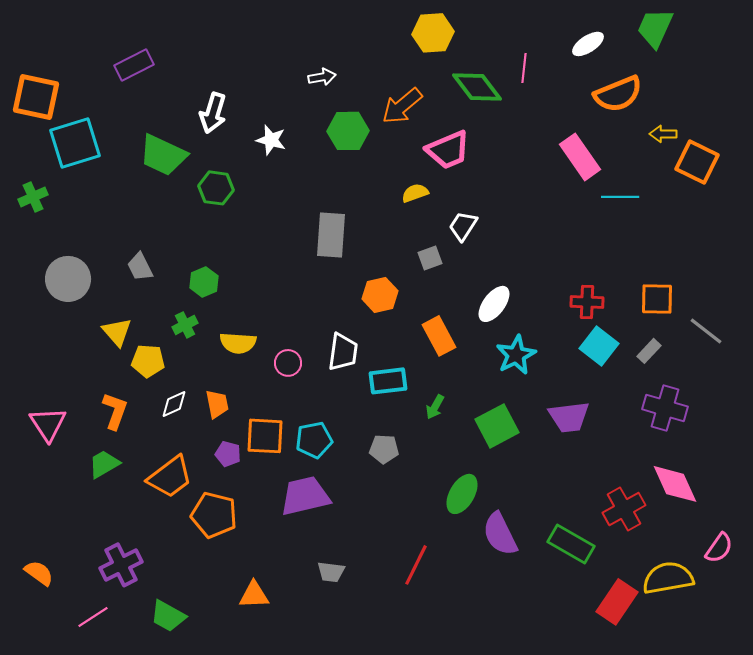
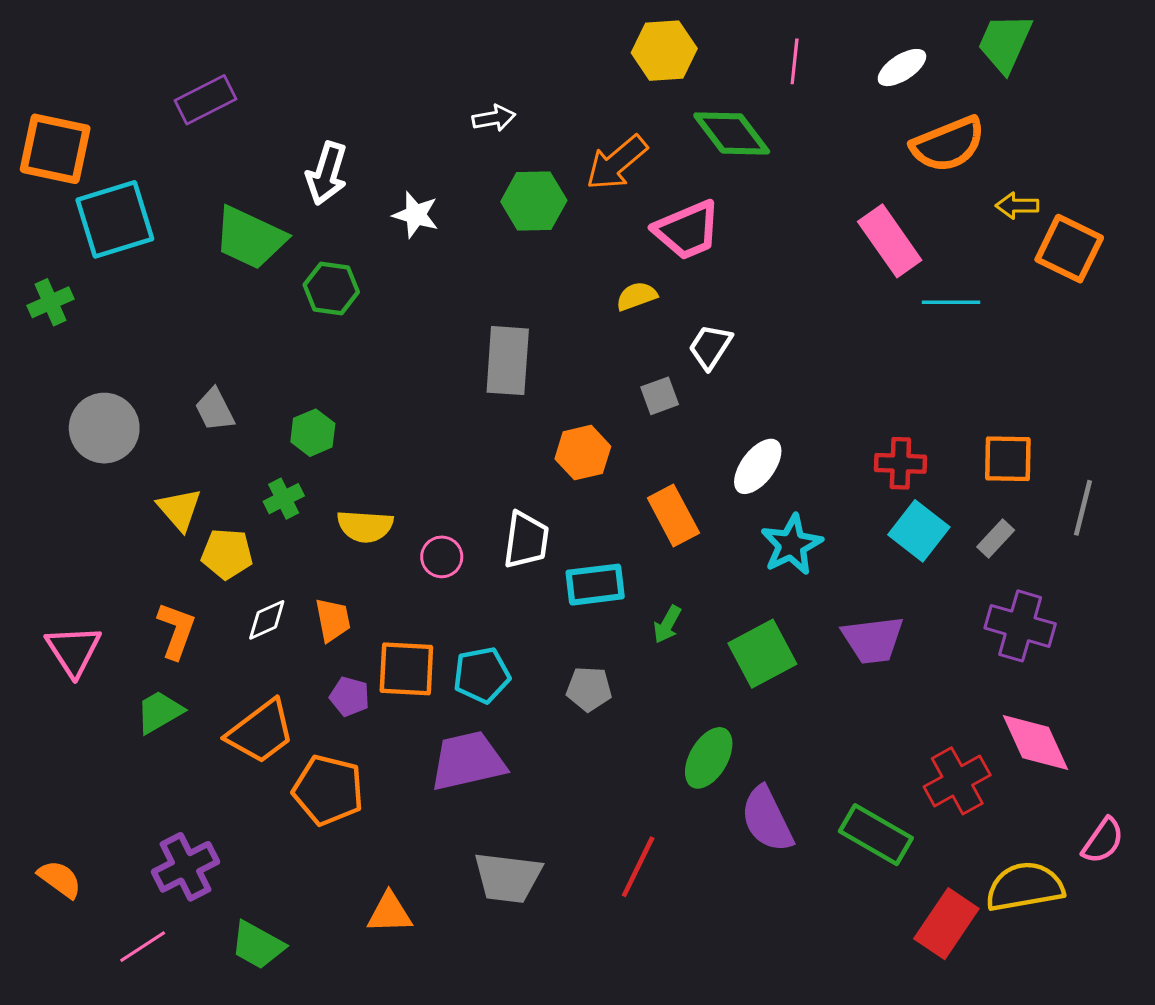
pink line: (524, 68) -> (795, 61), moved
gray line: (706, 331) -> (1083, 508), turned 66
gray trapezoid: (331, 572) -> (508, 878), size x1.6

